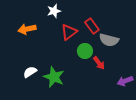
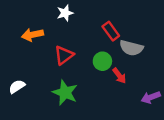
red triangle: (69, 32) -> (64, 55), moved
white semicircle: (30, 72) -> (17, 87), moved

